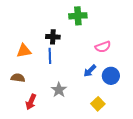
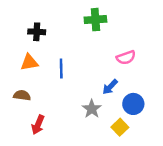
black cross: (53, 37) -> (37, 32), moved
blue circle: (111, 76) -> (133, 104), moved
gray star: (59, 90) -> (92, 109), moved

